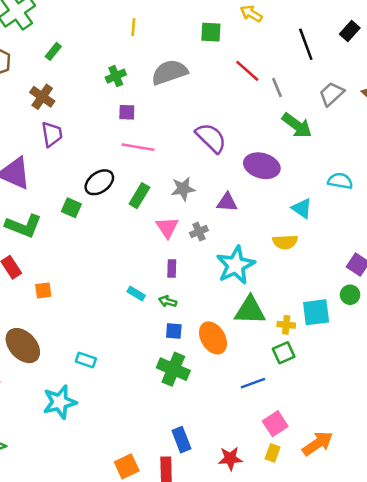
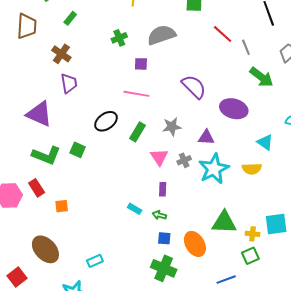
purple square: (127, 112) -> (141, 64), moved
green square: (71, 208) -> (78, 150), moved
cyan star: (236, 265) -> (214, 169), moved
cyan rectangle: (86, 360) -> (95, 261), turned -42

